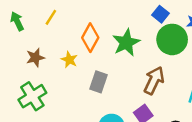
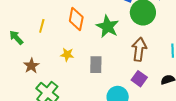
orange diamond: (90, 38) -> (76, 19), moved
brown star: (35, 58) -> (31, 66), moved

